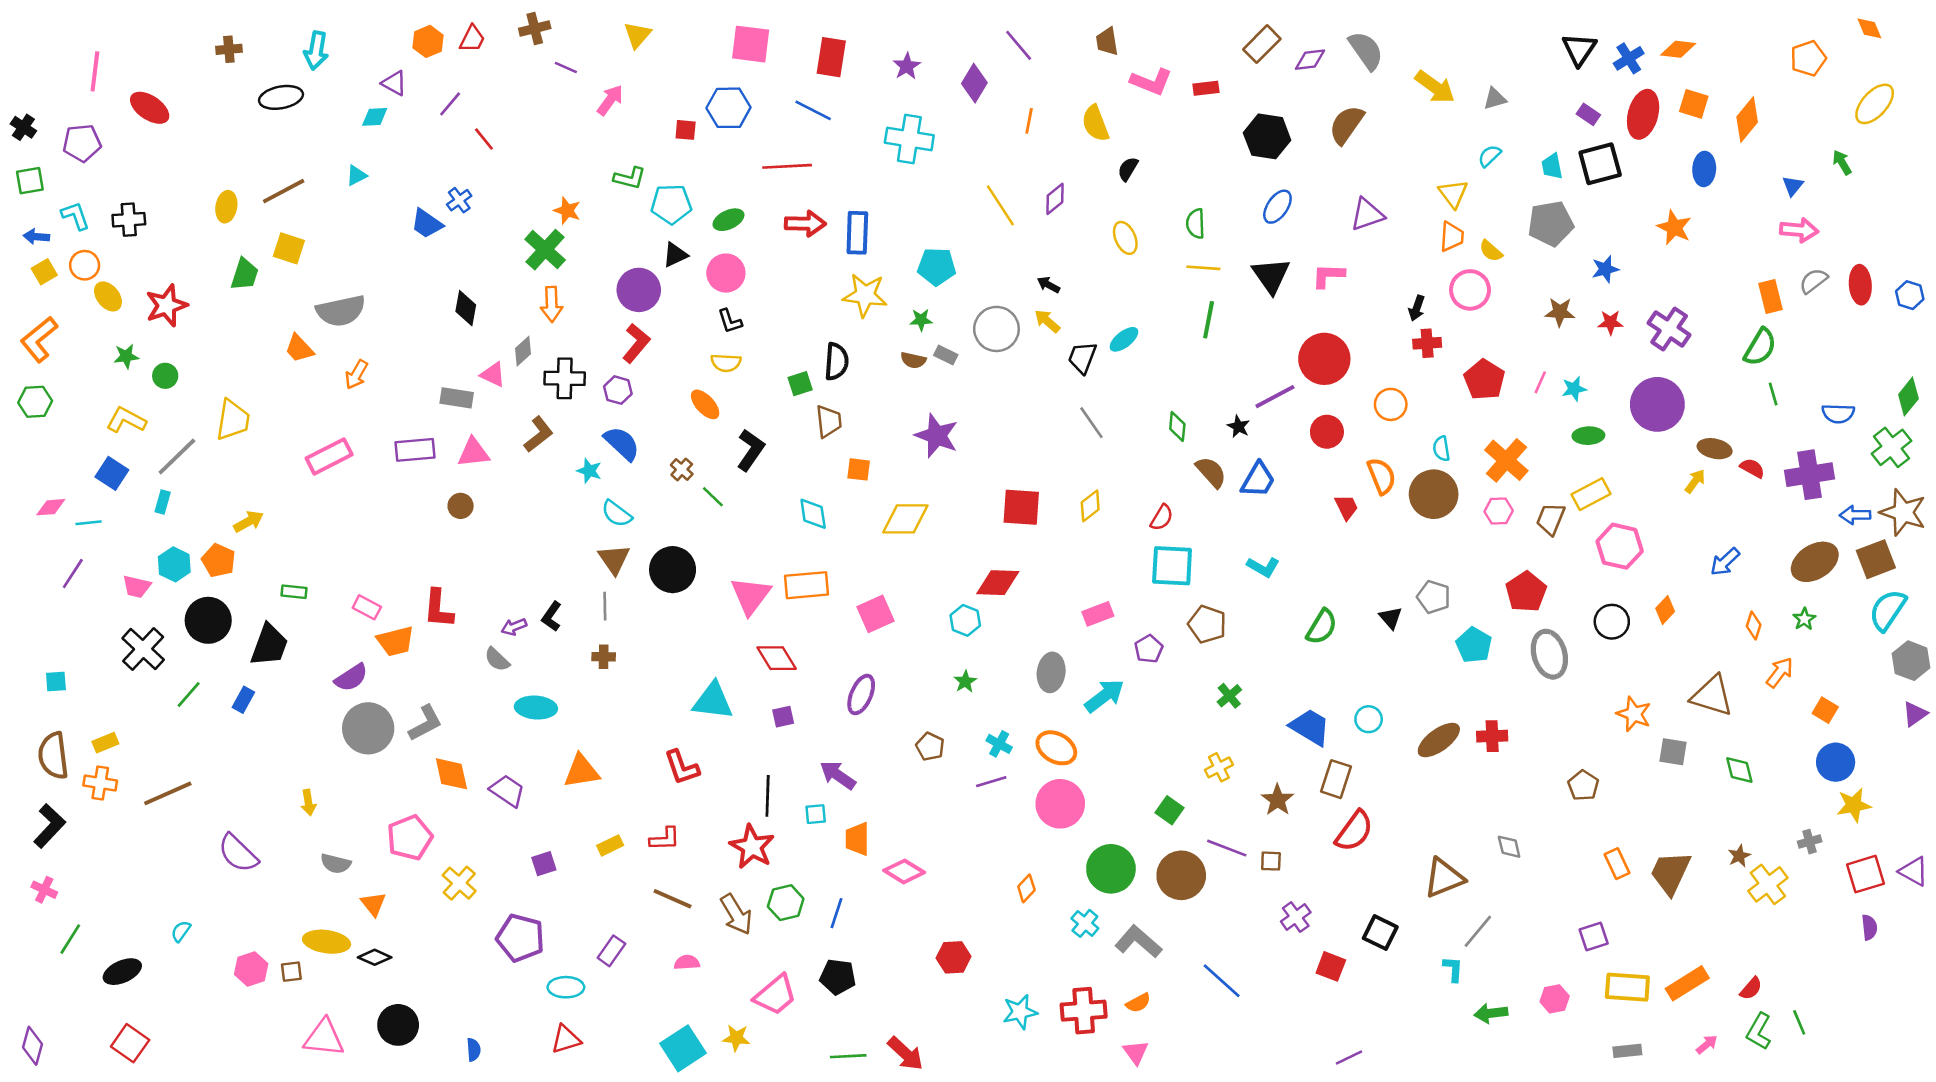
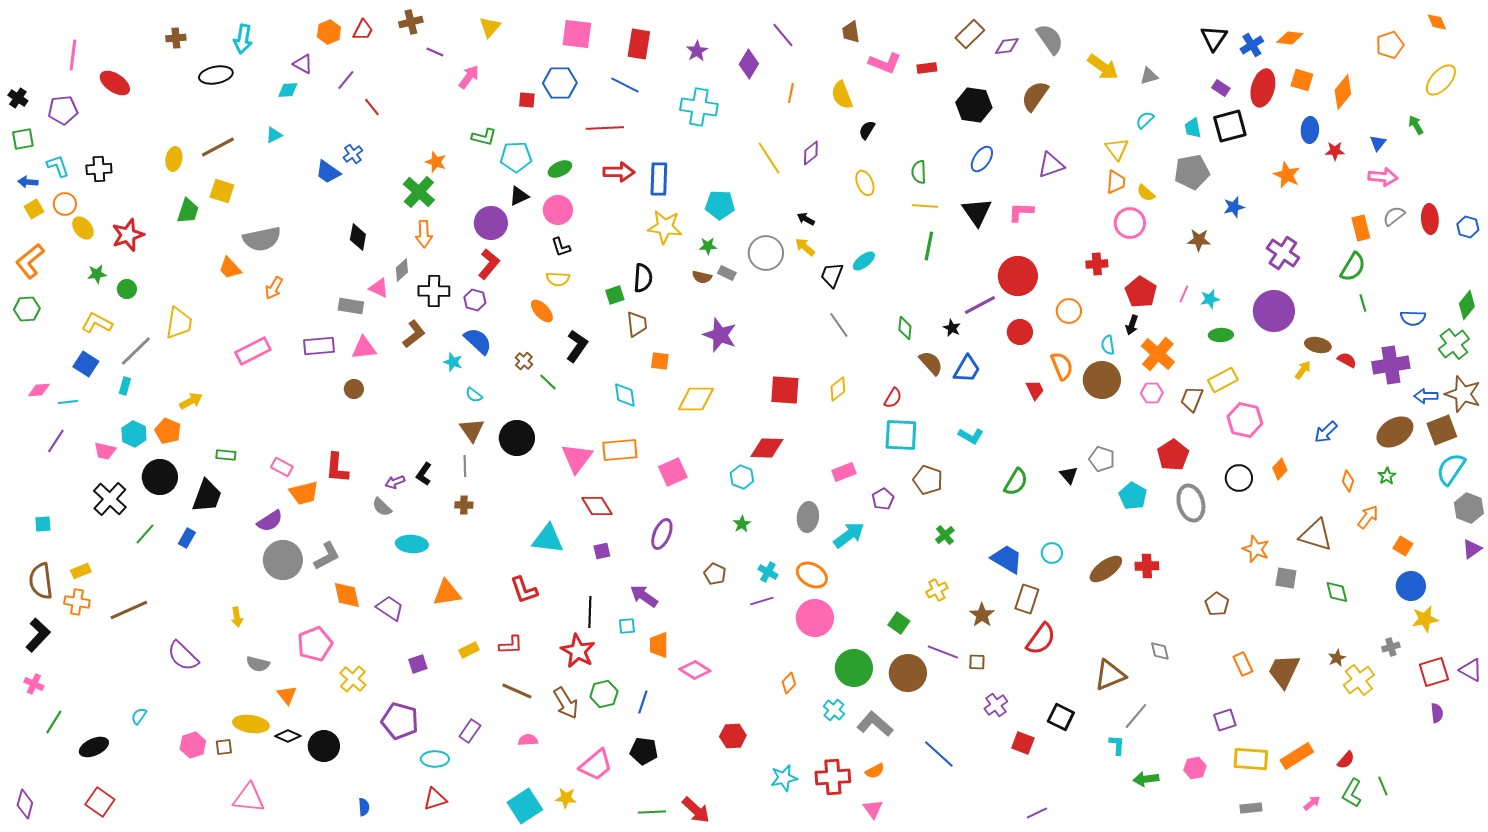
black arrow: (1417, 308) -> (1132, 325), moved
red star: (1611, 322) -> (1335, 151), moved
cyan semicircle: (617, 514) -> (474, 395), size x0.7
black circle: (398, 1025) -> (324, 746), moved

